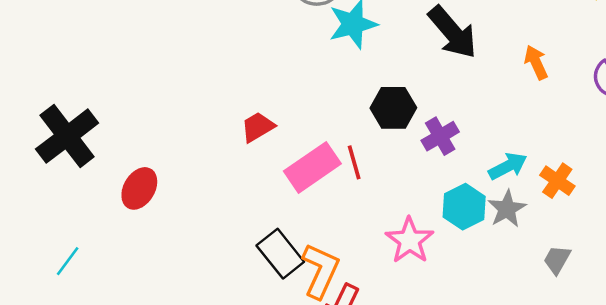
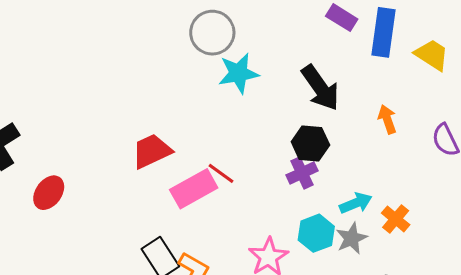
black hexagon: (393, 108) -> (310, 143), moved
red trapezoid: (258, 127) -> (152, 151), size x1.4
red line: (354, 162) -> (221, 173), moved, turned -44

